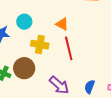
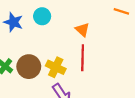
yellow cross: (40, 45) -> (56, 67), moved

